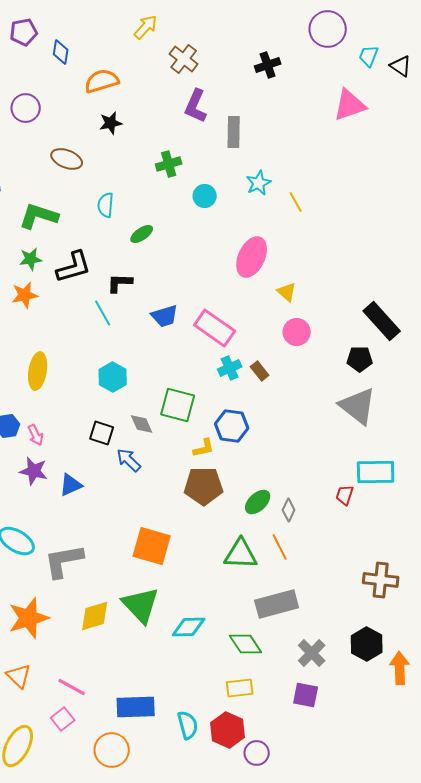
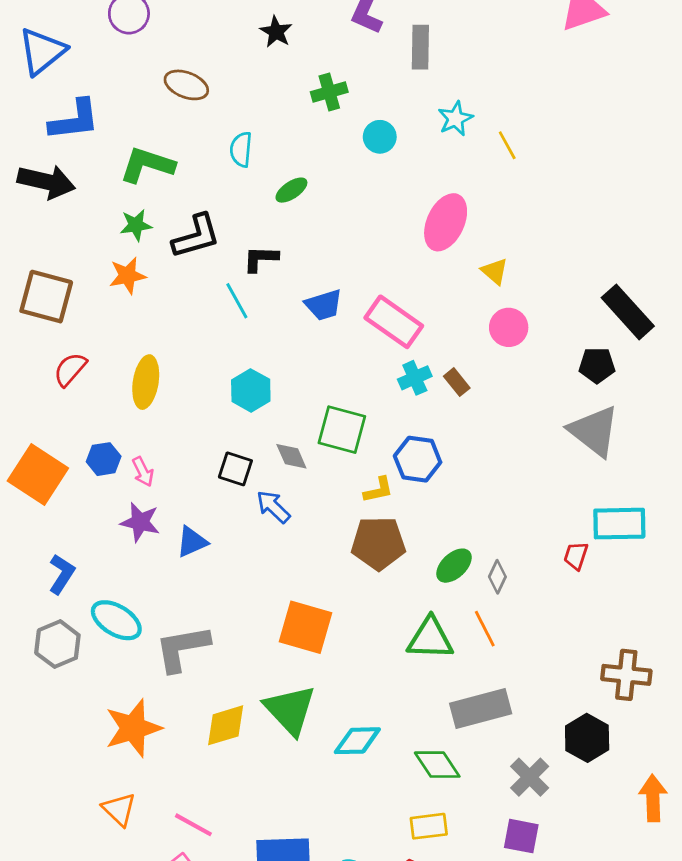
black star: (111, 123) -> (276, 32), moved, turned -30
black hexagon: (367, 644) -> (587, 738), moved

